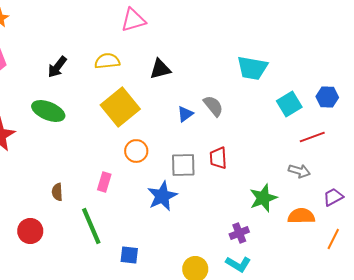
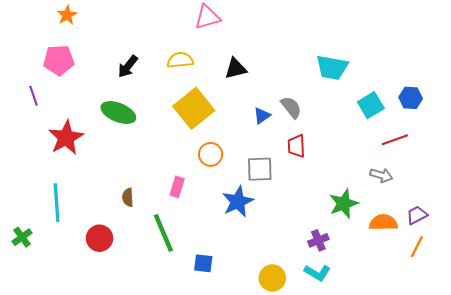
red trapezoid: (218, 158) -> (296, 146), moved
purple trapezoid: (333, 197) -> (417, 215), moved

